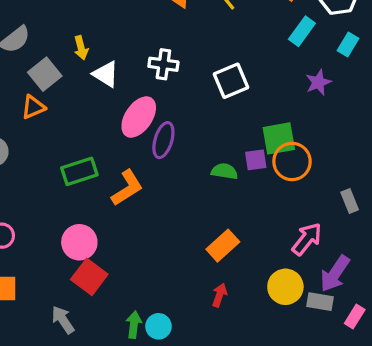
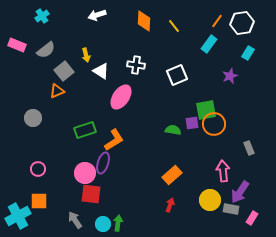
cyan rectangle: (302, 31) -> (209, 44), moved
purple ellipse: (163, 140) -> (103, 163), moved
pink arrow: (307, 239) -> (223, 171), turned -45
red square: (89, 277) -> (91, 194), turned -30
cyan circle: (158, 326) -> (103, 224), moved

